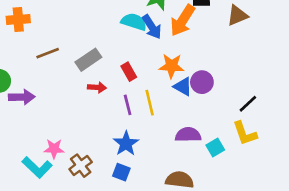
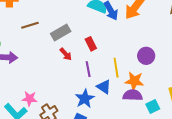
orange star: (171, 66) -> (134, 81), moved
red arrow: (97, 87) -> (66, 54), turned 40
blue triangle: (183, 87) -> (104, 87), moved
yellow line: (150, 103) -> (116, 68), moved

